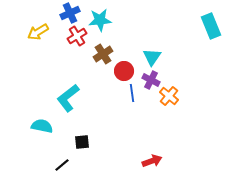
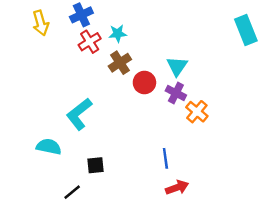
cyan star: (100, 20) -> (118, 34), moved, size x0.7
yellow arrow: (38, 32) -> (41, 23), moved, turned -75
blue line: (132, 93) -> (165, 158), moved

